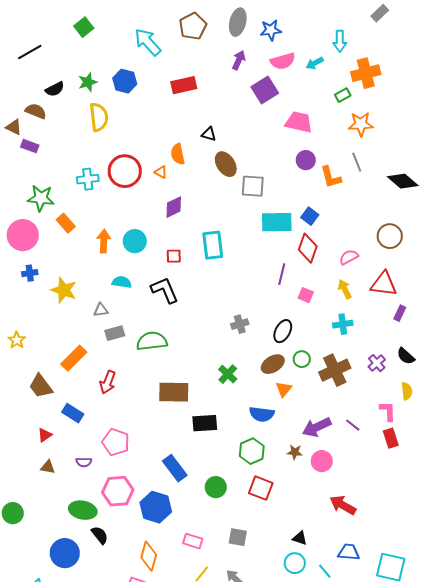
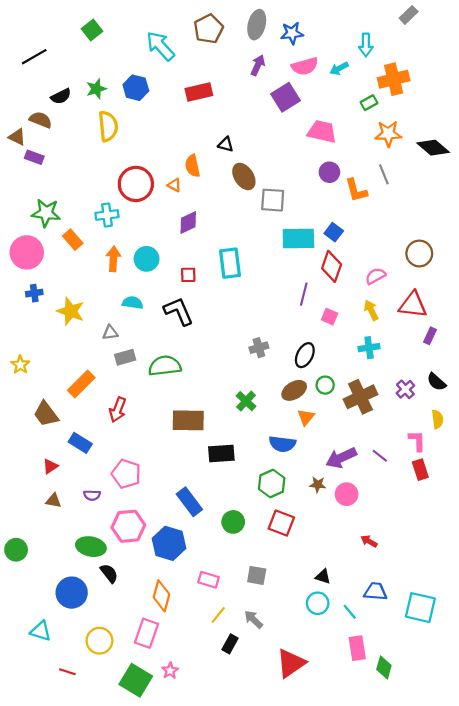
cyan cross: (88, 179) -> (107, 215), moved
black diamond: (403, 181) -> (433, 148), moved
red arrow: (343, 505) -> (369, 541), size x0.6

